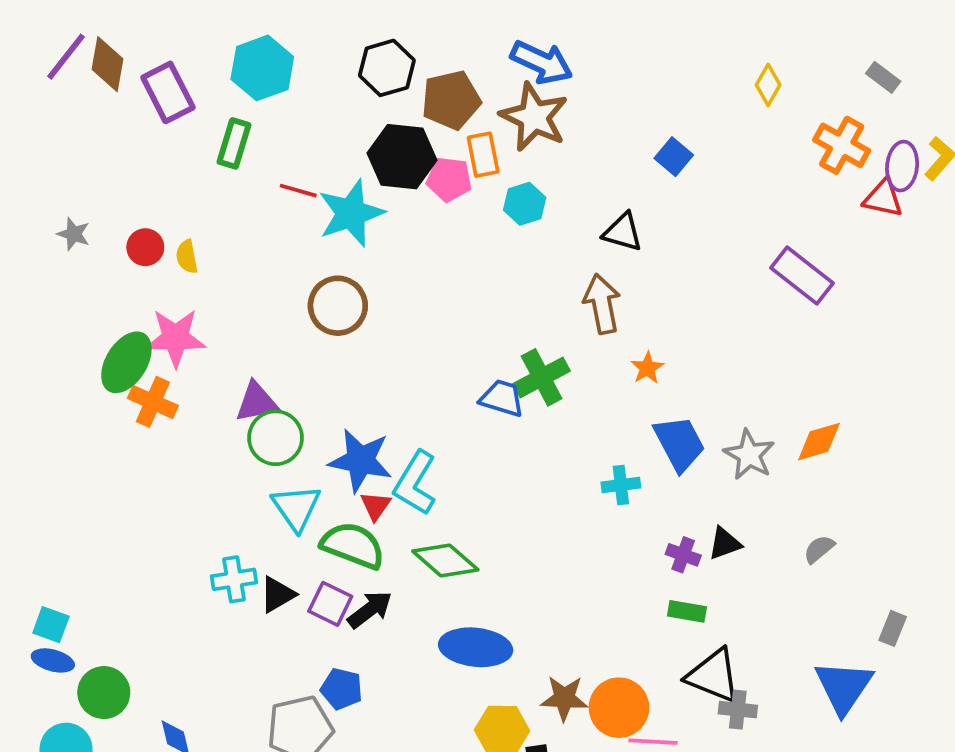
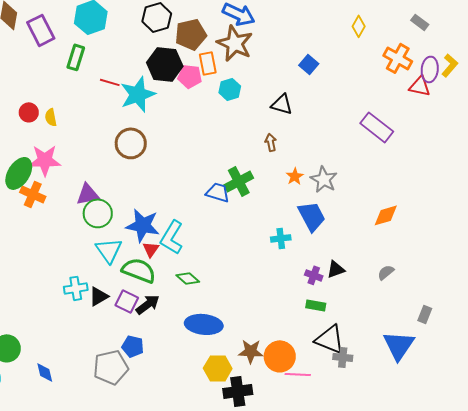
brown arrow: (602, 304) -> (271, 142), size x0.6
gray star: (749, 455) -> (324, 179), moved
green diamond: (445, 560) -> (188, 278), size x0.7

